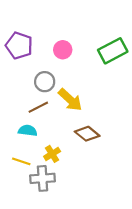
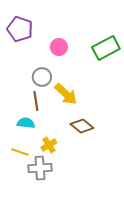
purple pentagon: (19, 45) -> (20, 29), moved
brown line: (38, 107) -> (36, 101), turned -72

